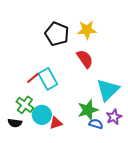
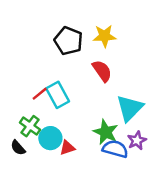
green star: (88, 110) -> (106, 132), turned -30
black semicircle: (15, 123) -> (18, 148), turned 40
blue semicircle: (96, 124) -> (115, 149), size x1.5

